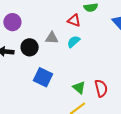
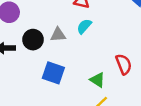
gray triangle: (52, 38) -> (58, 35), moved
red semicircle: (101, 88) -> (124, 64), moved

